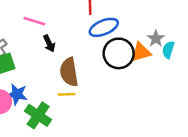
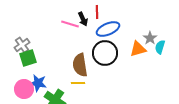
pink line: (34, 21) -> (70, 24), moved
black arrow: (49, 43) -> (83, 19), moved
black circle: (119, 53) -> (105, 53), moved

